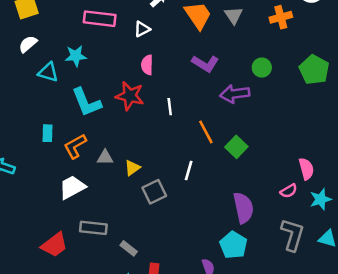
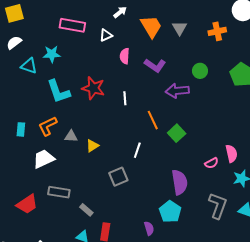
pink semicircle: (147, 65) -> (125, 56), moved
cyan rectangle: (47, 133) -> (21, 129), moved
pink semicircle: (289, 191) -> (211, 163), moved
gray square: (154, 192) -> (118, 177), moved

